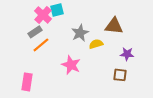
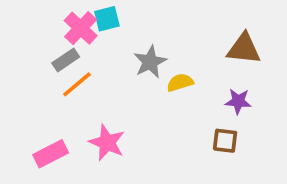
brown triangle: (114, 26) -> (244, 49), moved
pink star: (71, 65) -> (107, 143), moved
pink rectangle: (27, 82) -> (51, 154), turned 54

